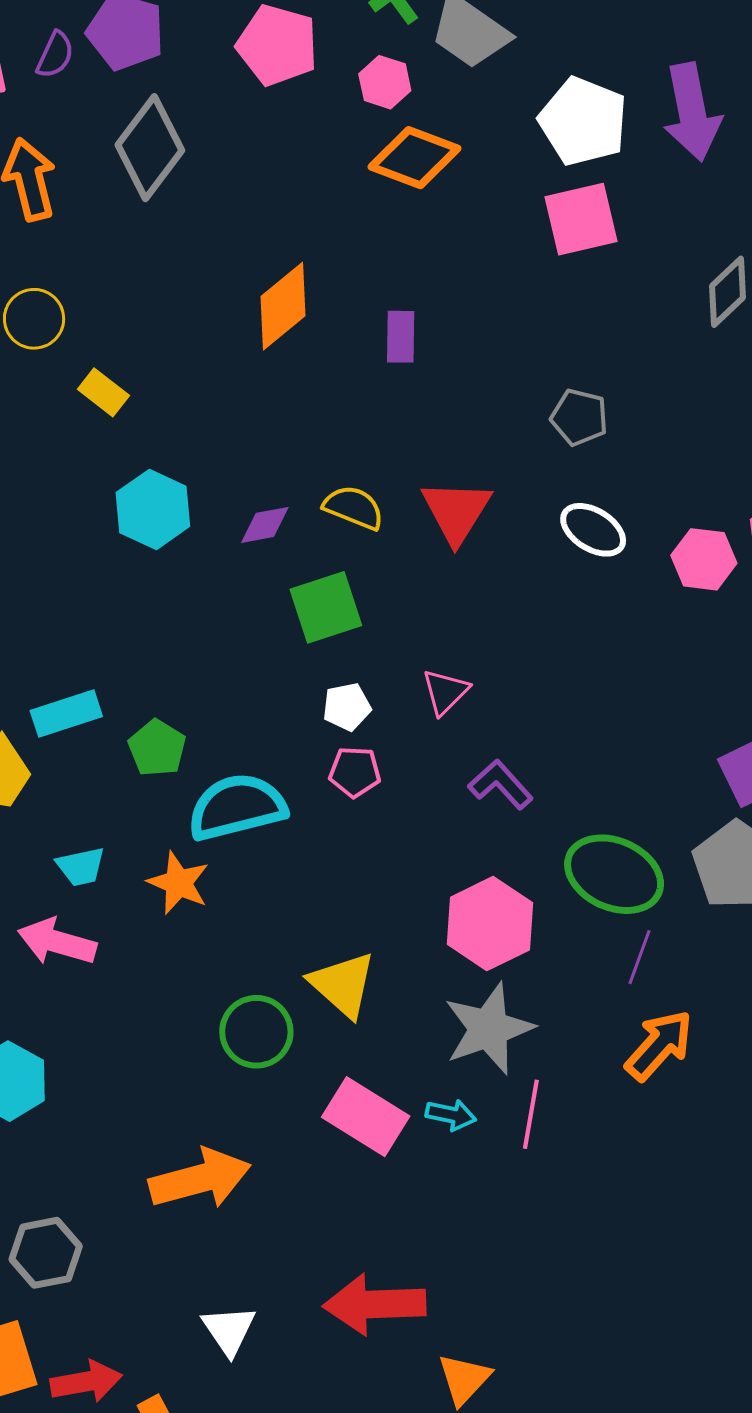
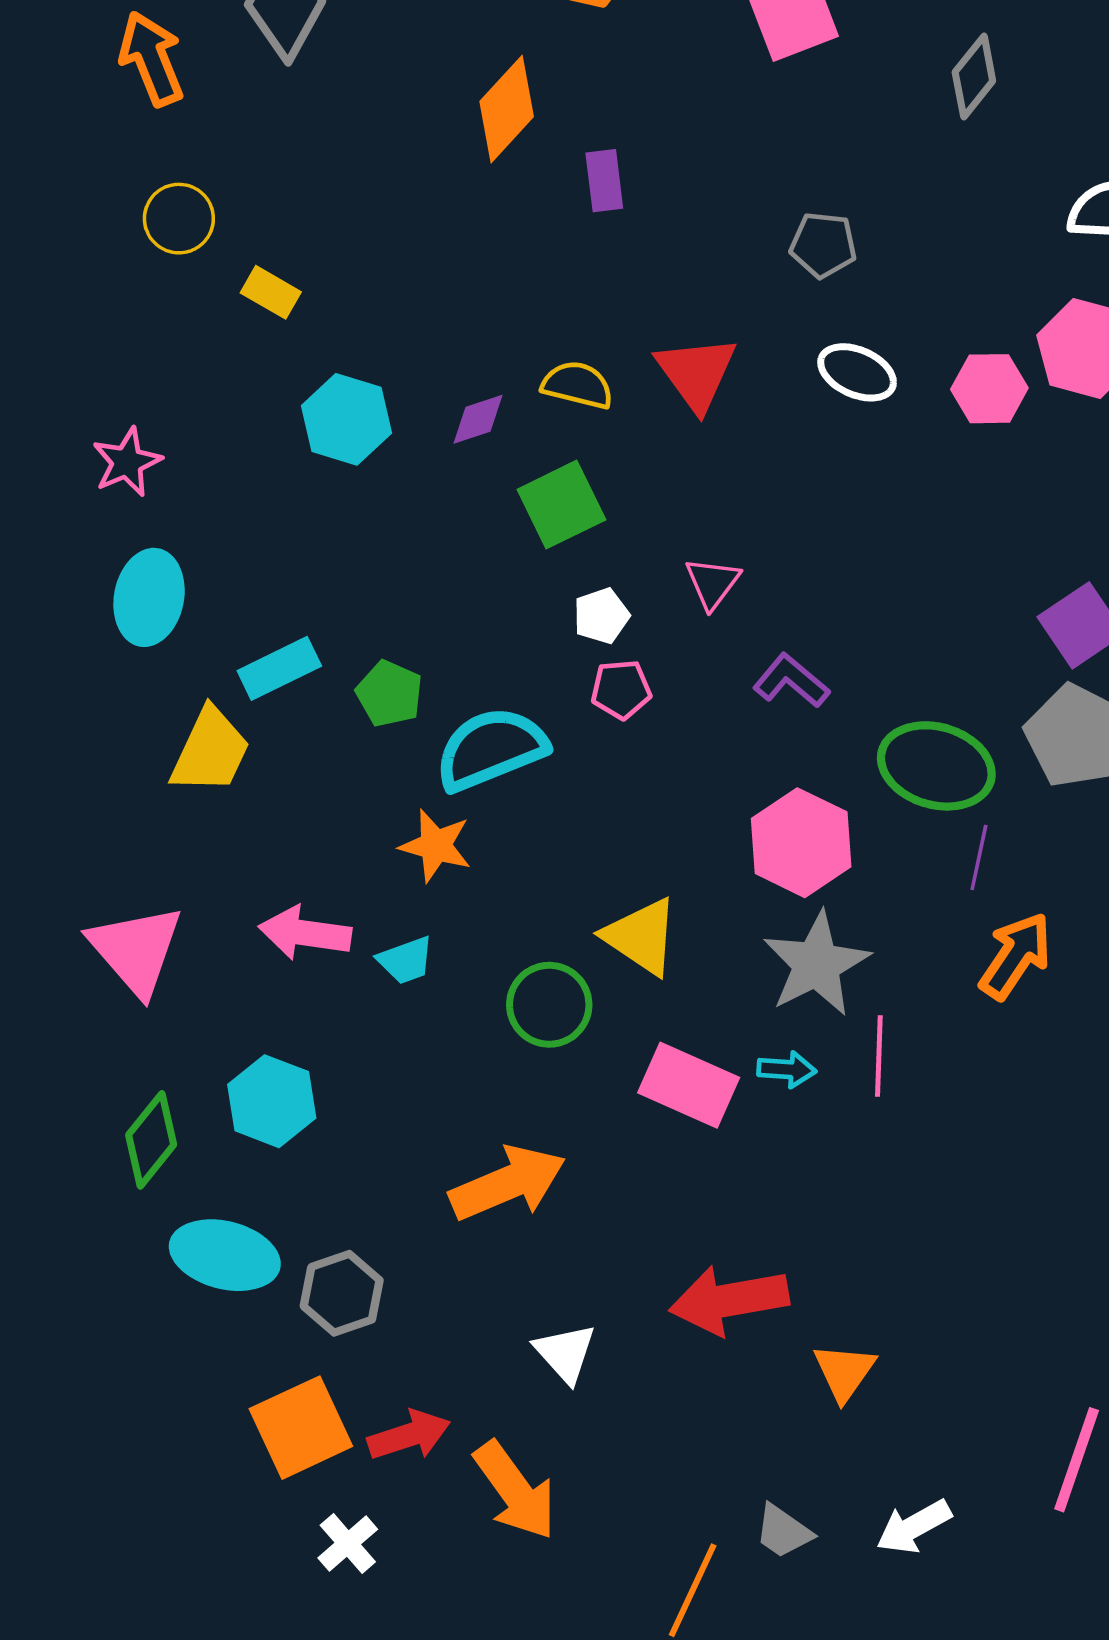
orange diamond: (283, 306) -> (507, 109), moved
cyan trapezoid: (81, 867) -> (406, 960), moved

